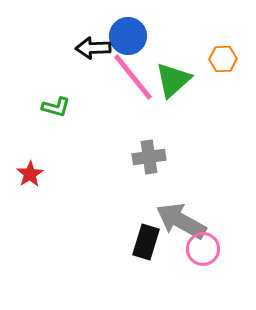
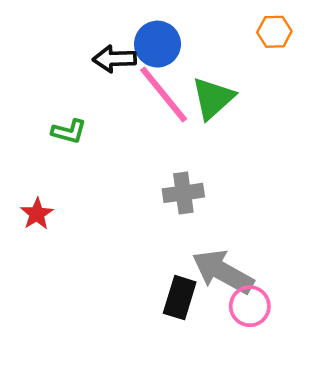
orange hexagon: (223, 59) -> (274, 32), moved

